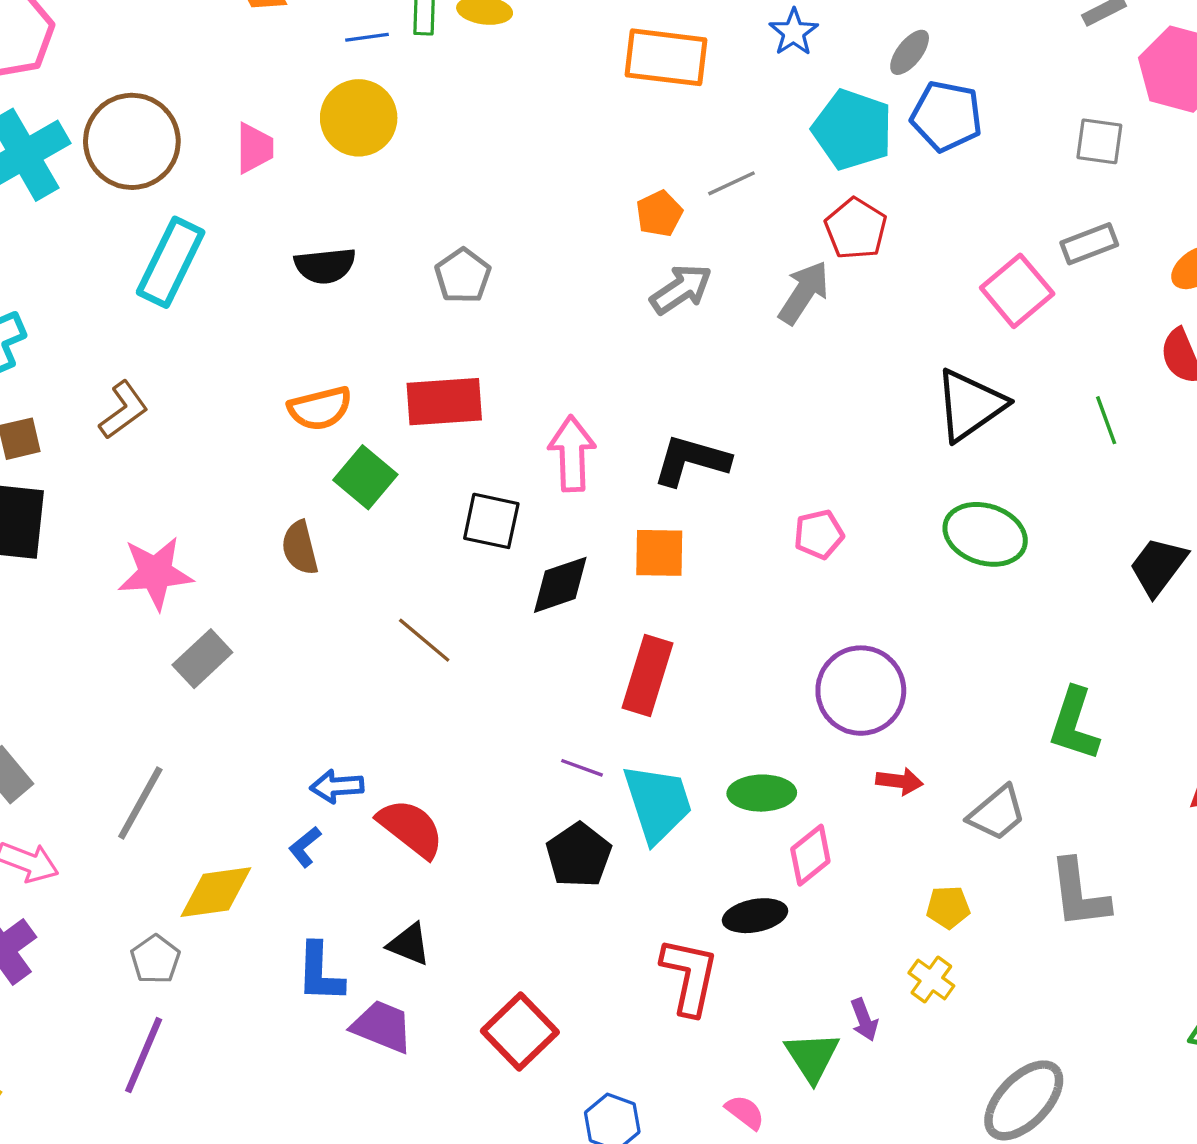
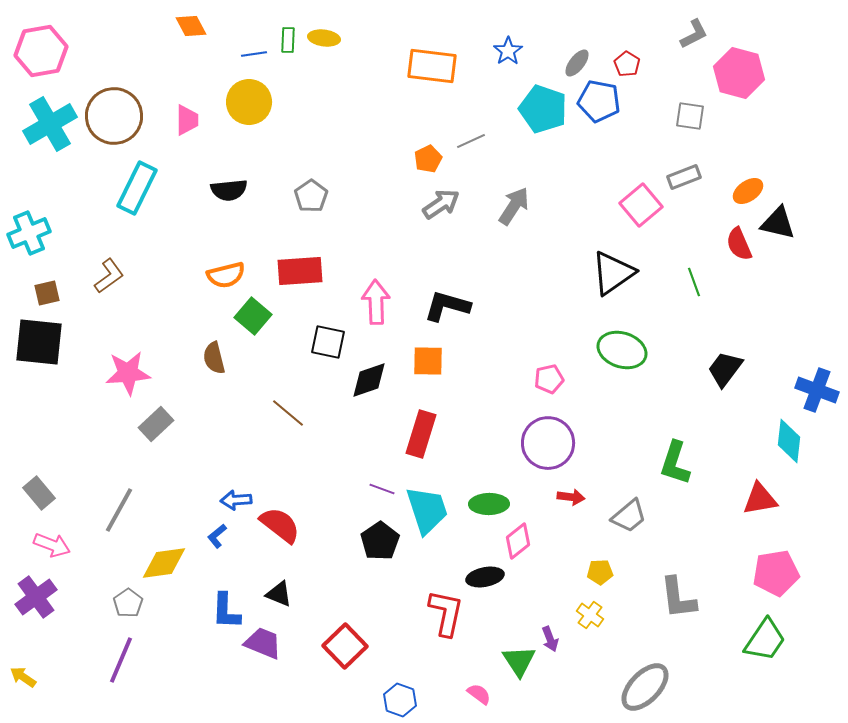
red pentagon: (856, 229) -> (627, 64), moved, size x0.7
pink pentagon: (819, 534) -> (549, 379), moved
gray L-shape: (1079, 894) -> (678, 598), moved

